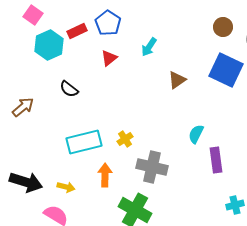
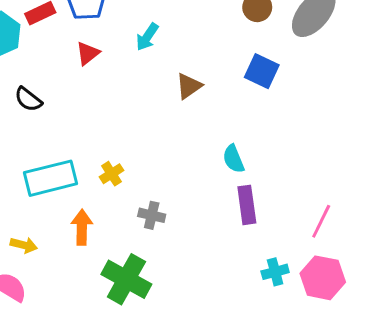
blue square: (226, 70) -> (262, 71), size x0.7
cyan semicircle: (196, 134) -> (233, 159), moved, turned -48
gray cross: (152, 167) -> (152, 215), size x0.6

